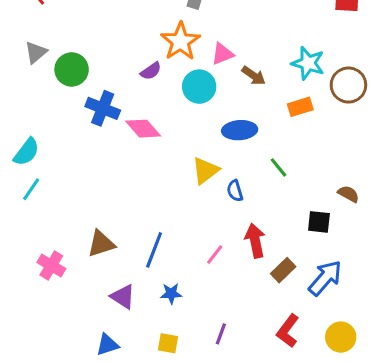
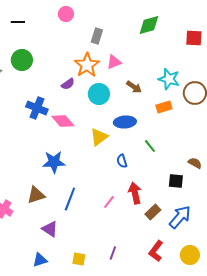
pink triangle: (222, 54) -> (114, 62), moved
green circle: (72, 69) -> (22, 60), moved
yellow triangle: (205, 171) -> (99, 137), moved
blue star: (171, 293) -> (54, 162), moved, size x1.6

